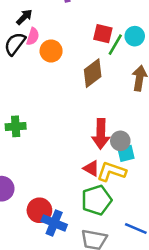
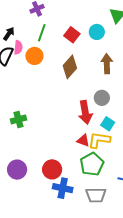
red square: (103, 34) -> (72, 35), turned 35
green line: (115, 45) -> (42, 33), moved
gray circle: (120, 141) -> (102, 98), moved
cyan square: (126, 153) -> (108, 124), turned -32
red circle: (39, 210) -> (52, 169), moved

